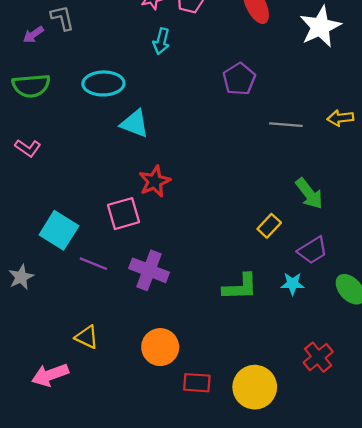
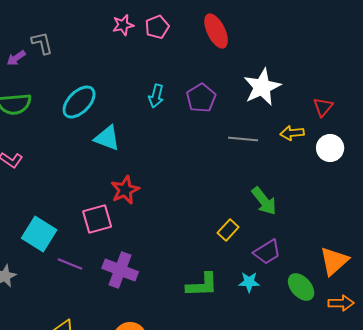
white star: (320, 27) -> (262, 87), moved
cyan arrow: (161, 41) -> (156, 96), moved
cyan ellipse: (103, 83) -> (79, 102), turned -45

